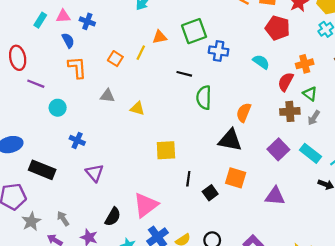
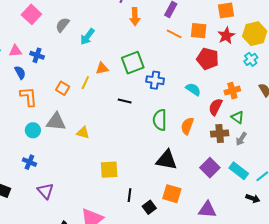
gray triangle: (107, 96) -> (56, 122), size x1.5
green semicircle: (204, 98) -> (160, 120), moved
cyan circle: (58, 108) -> (33, 130), moved
orange semicircle: (244, 113) -> (187, 126), moved

